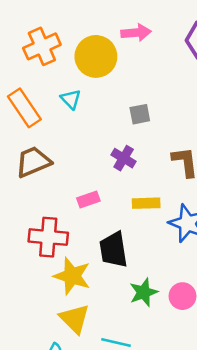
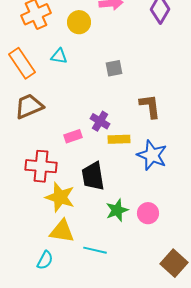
yellow circle: (96, 56) -> (79, 22), size x0.7
cyan triangle: (71, 99) -> (59, 56), turned -36
purple cross: (124, 158) -> (100, 121), moved
yellow triangle: (75, 319) -> (62, 231), turned -36

